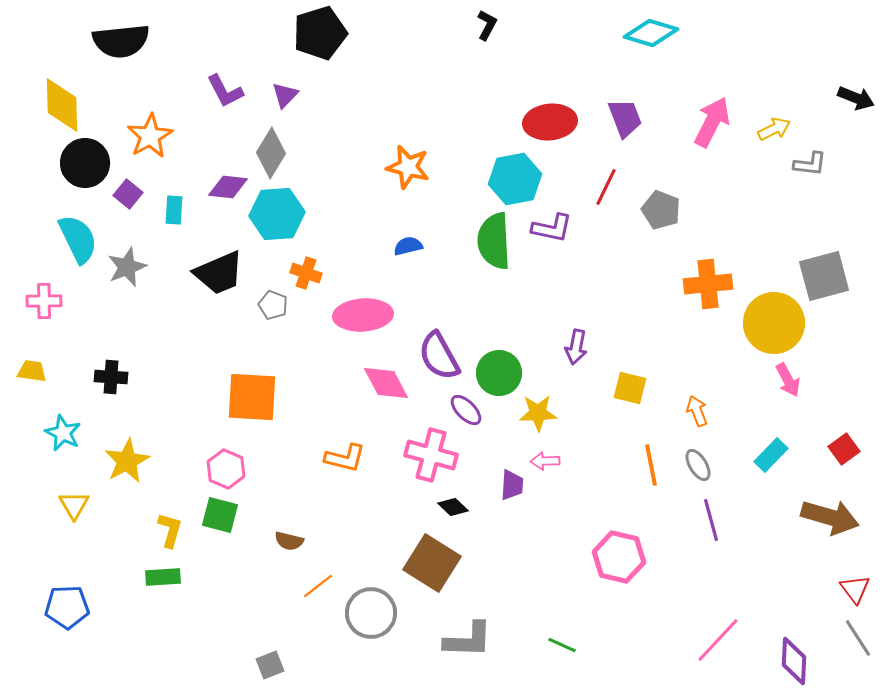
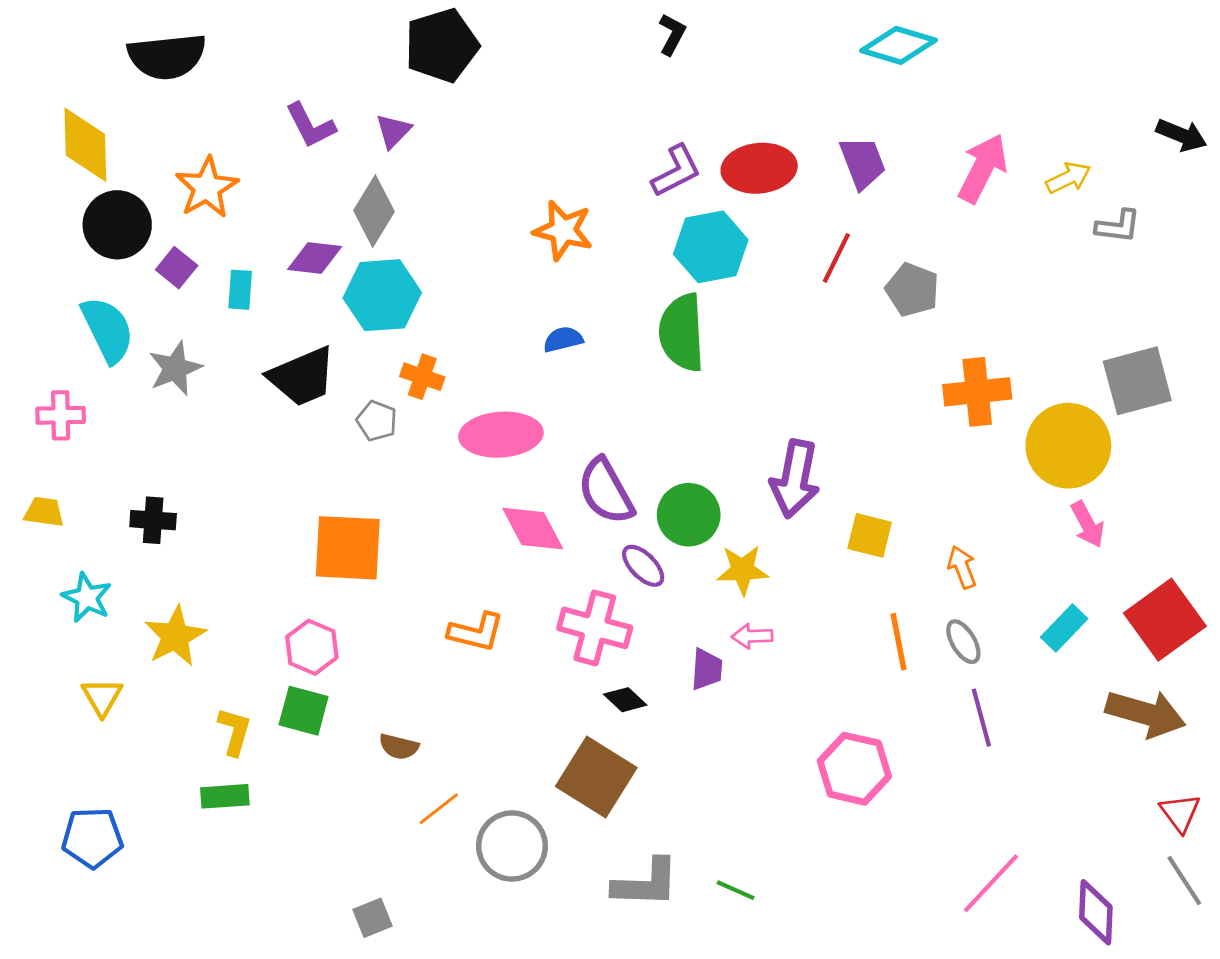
purple L-shape: (552, 228) -> (676, 171), moved, turned -39
purple arrow: (576, 347) -> (795, 479), size x1.6
red square: (844, 449) -> (1165, 620), size x1.8
green line: (562, 645) -> (736, 890), moved

